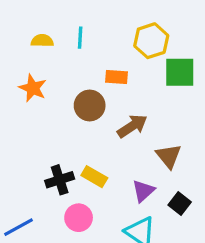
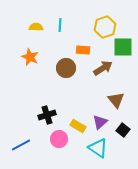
brown arrow: (132, 126) -> (103, 68), moved
yellow rectangle: (94, 177) -> (78, 126), moved

